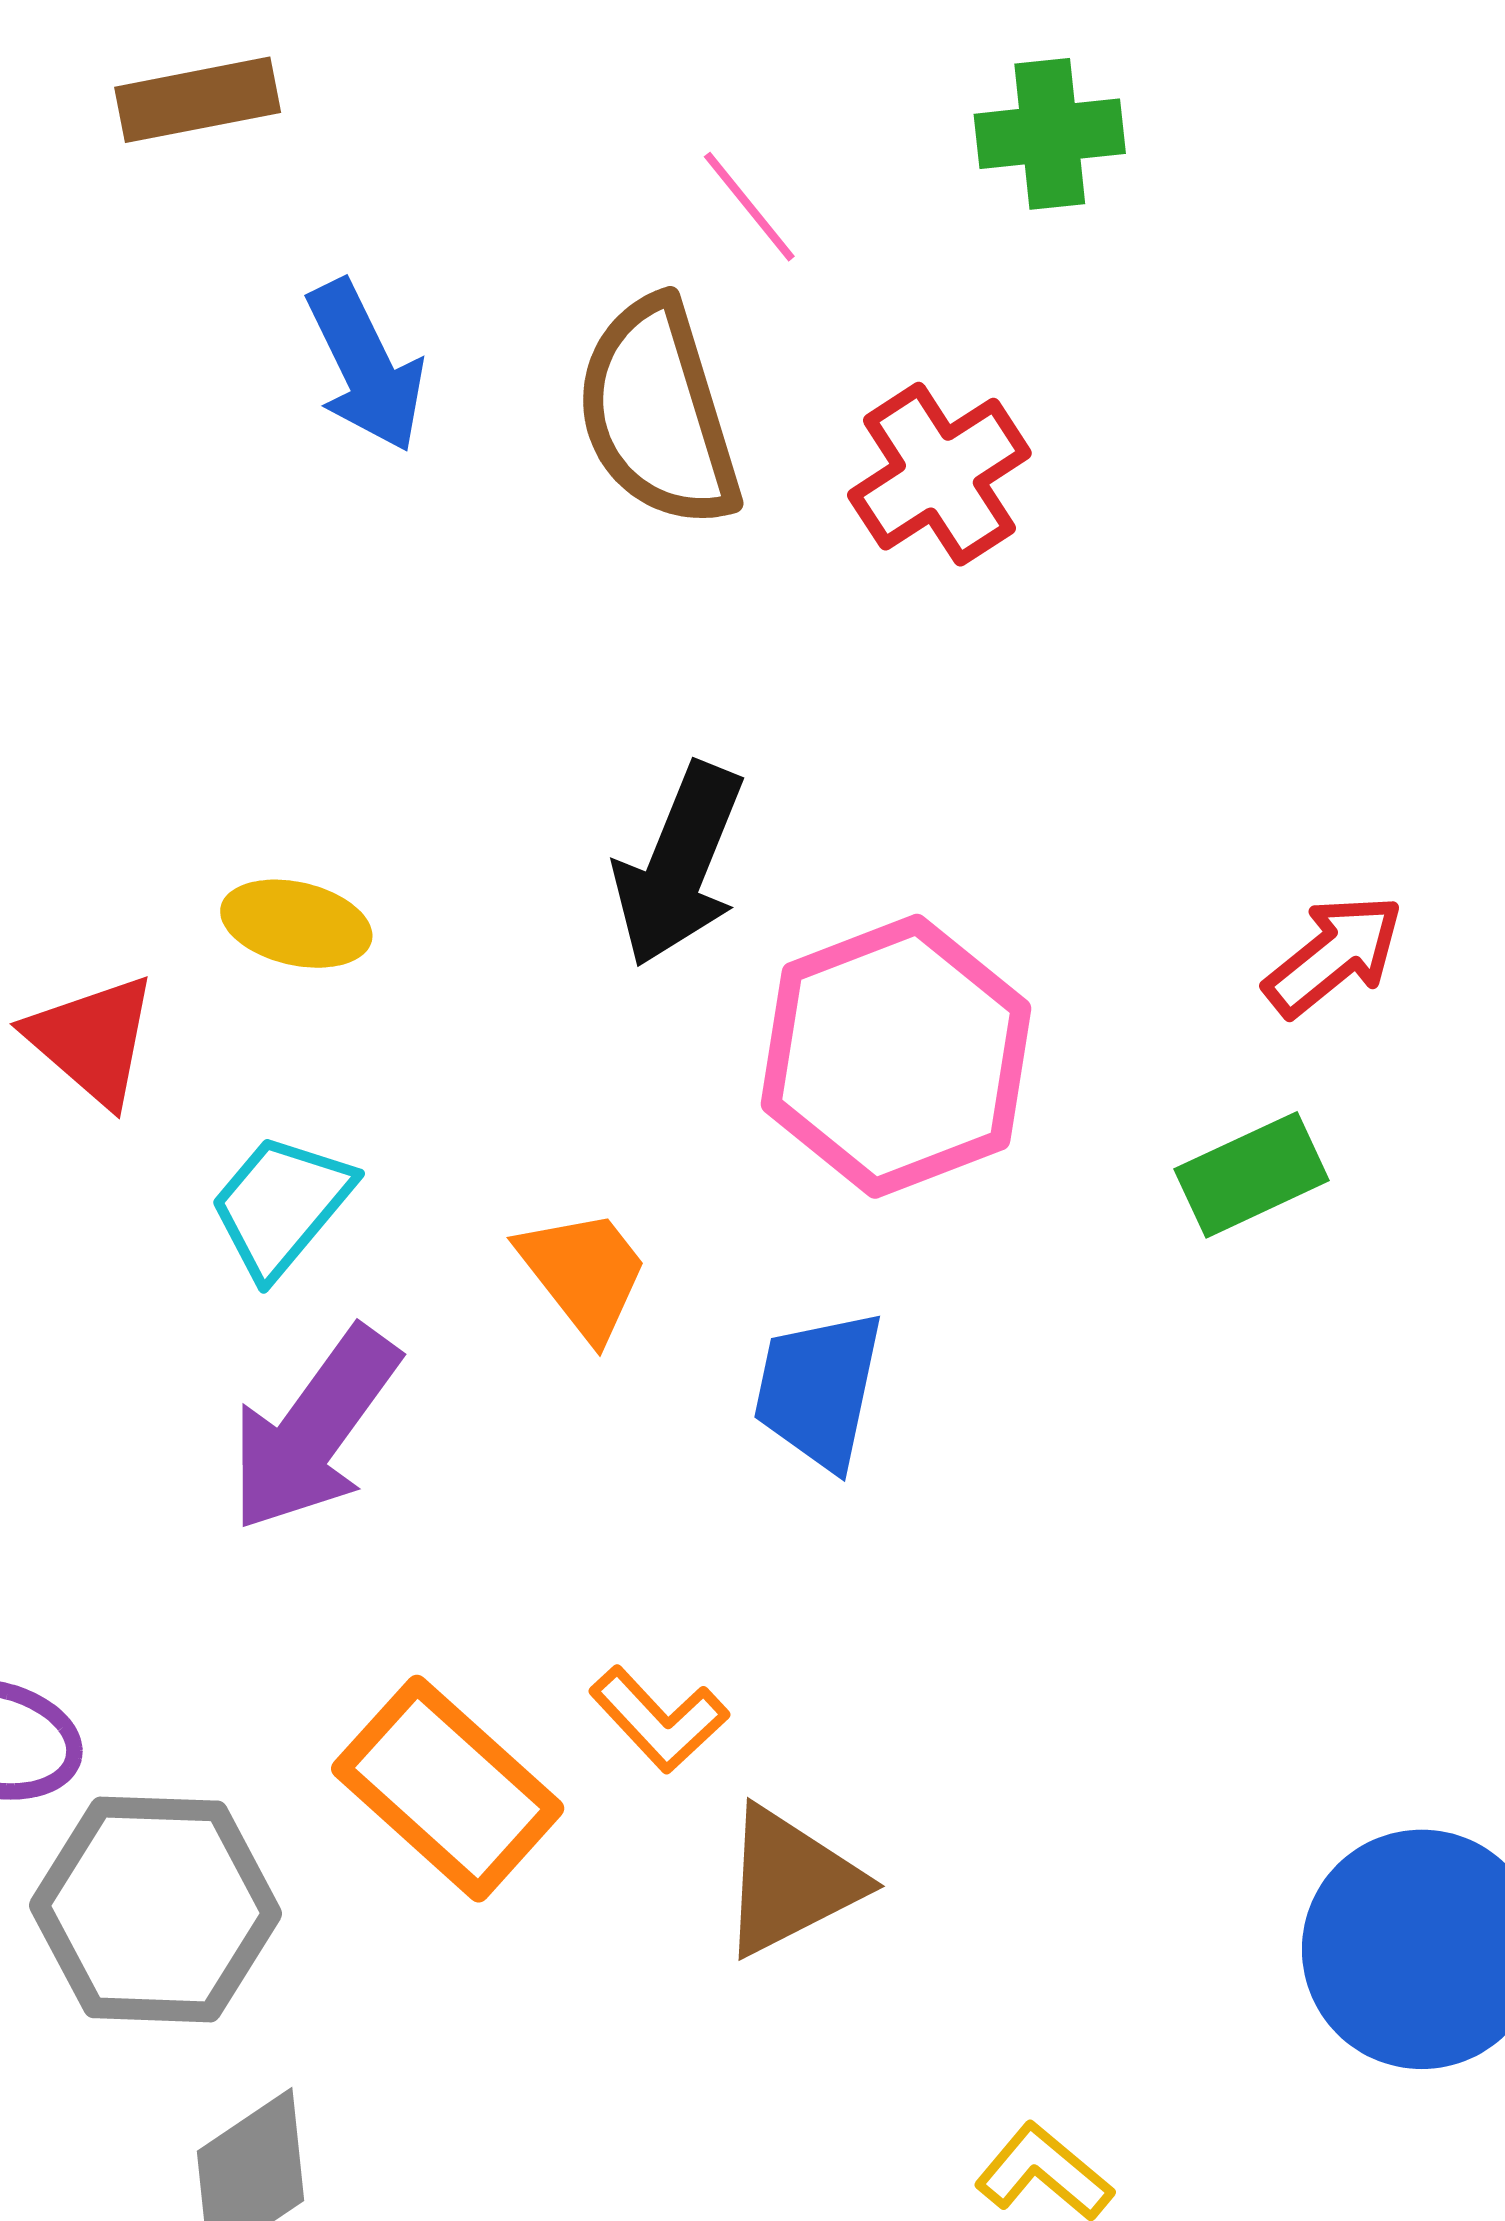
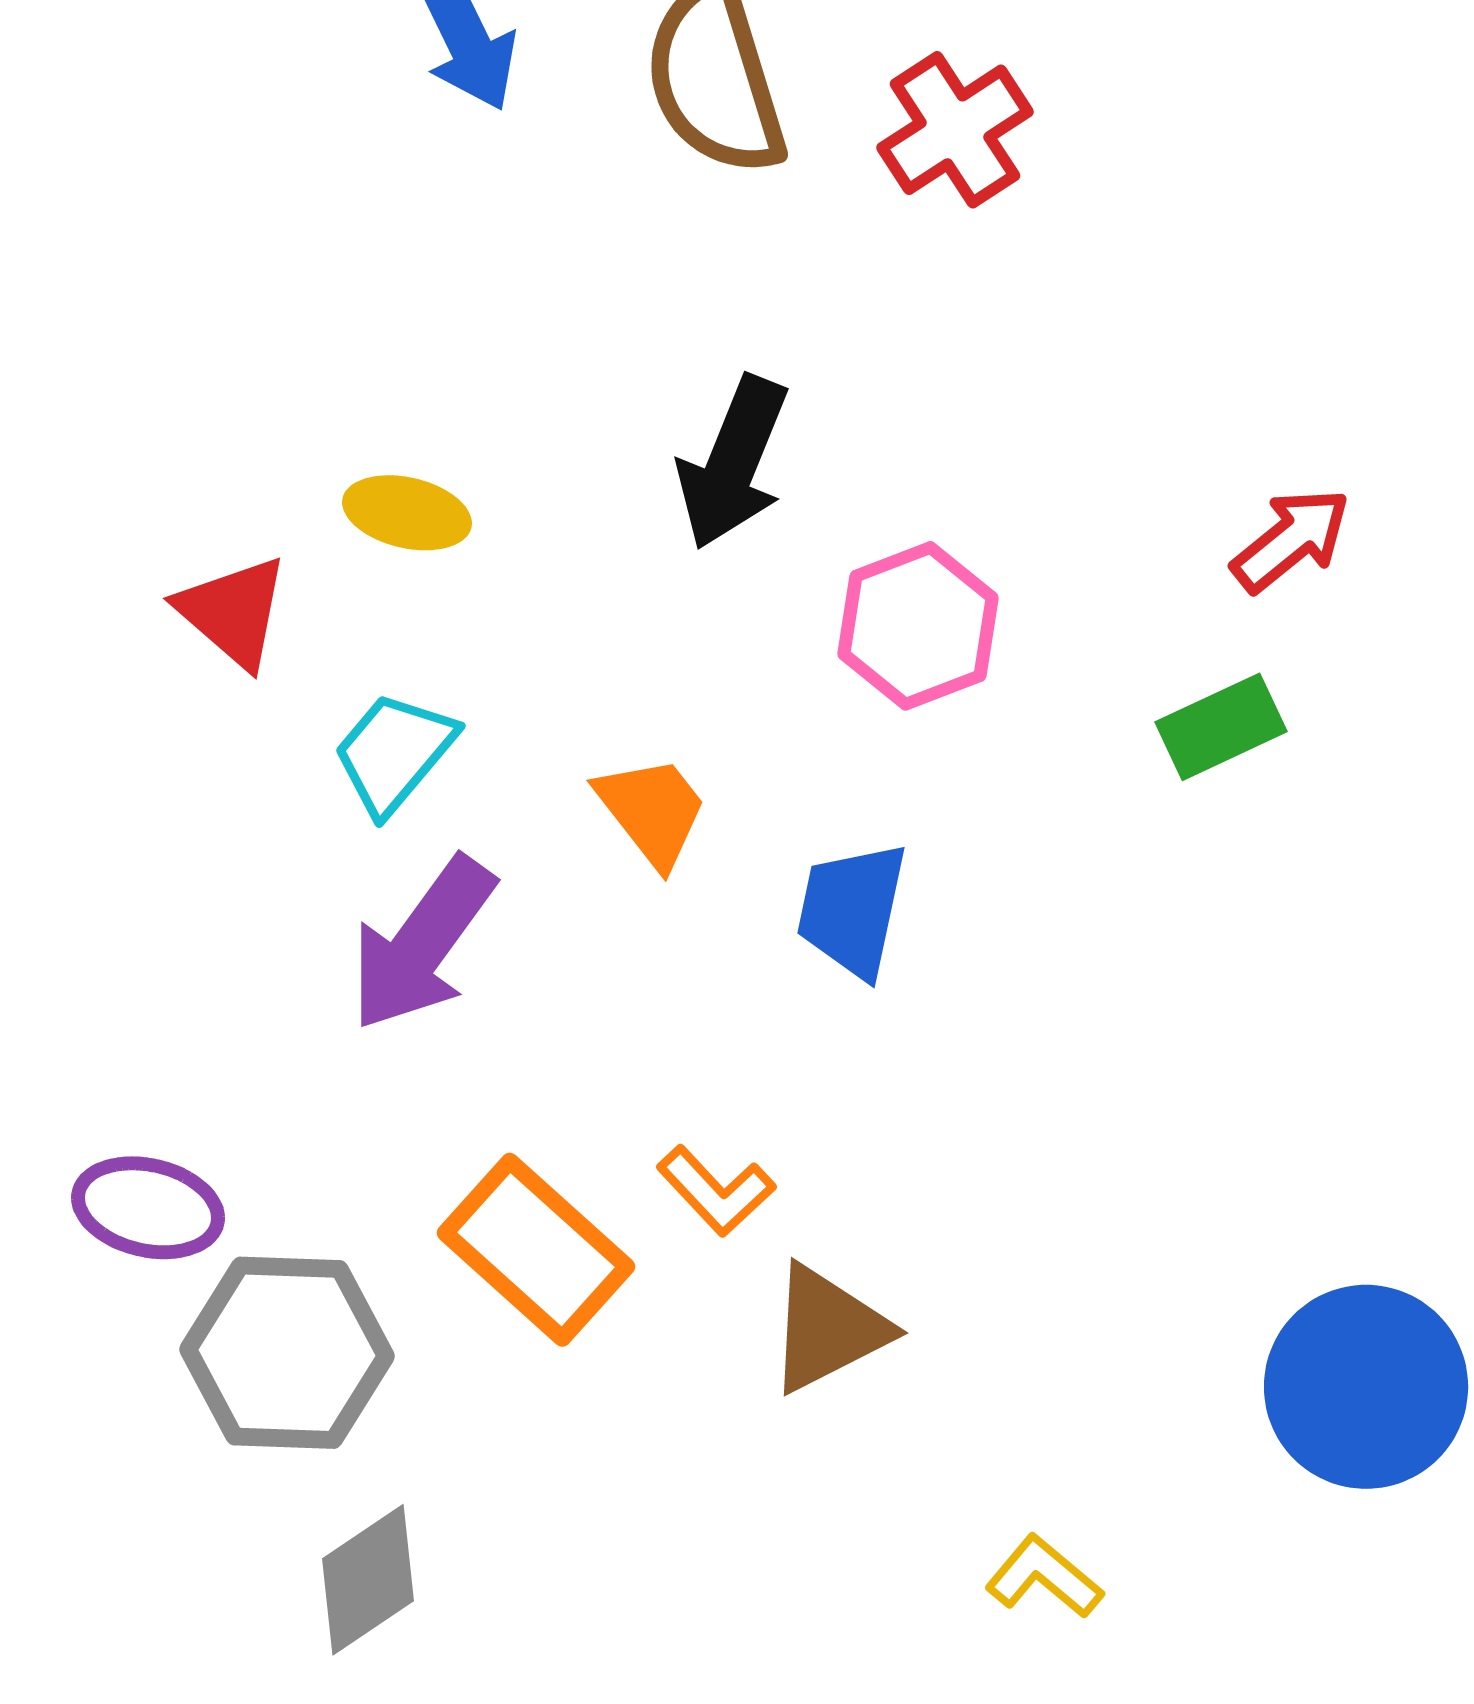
pink hexagon: (896, 1056) -> (918, 626), size x0.7

